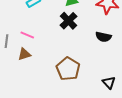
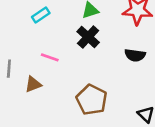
pink line: (27, 35) -> (50, 57), moved

